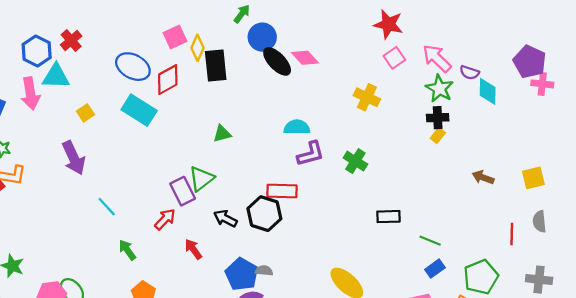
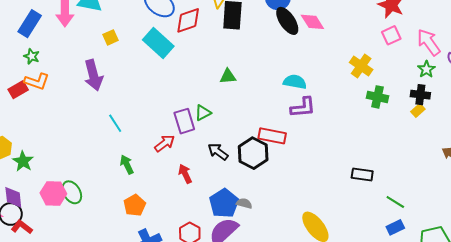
green star: (439, 89) -> (426, 69), size x0.7
green cross: (355, 161) -> (377, 97), moved, turned -30
green triangle: (201, 179) -> (203, 113), size x0.7

